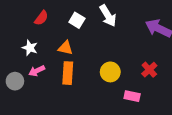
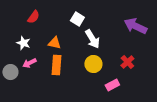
white arrow: (108, 16) -> (92, 39), moved
white square: (77, 20) -> (77, 19), moved
pink rectangle: (132, 96) -> (112, 85), turned -40

